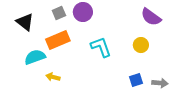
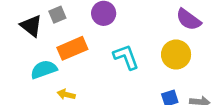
gray square: (59, 13) -> (57, 15), moved
yellow circle: (141, 45) -> (176, 55), size x1.5

